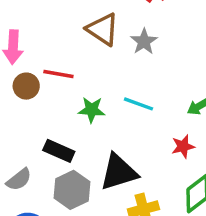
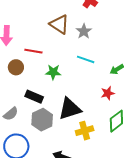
brown circle: (26, 86) -> (16, 67), moved
cyan line: (139, 104) -> (86, 59), moved

